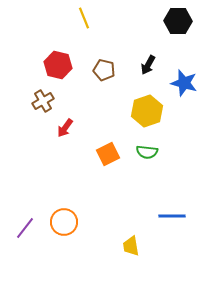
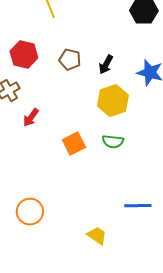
black arrow: (148, 65) -> (106, 65), moved
yellow trapezoid: (131, 246) -> (97, 236), turned 135

